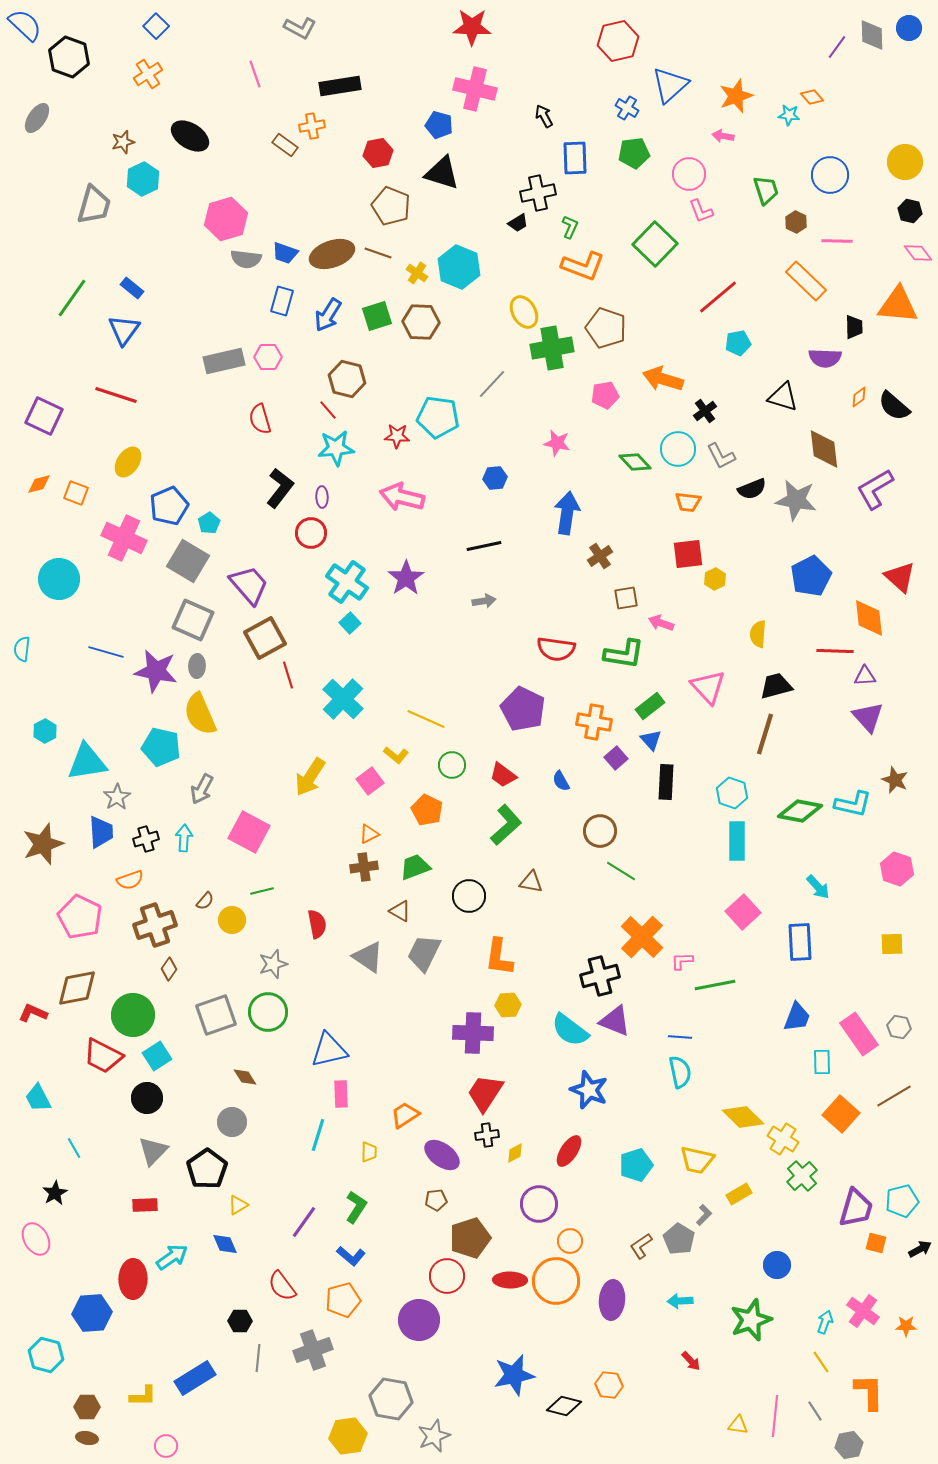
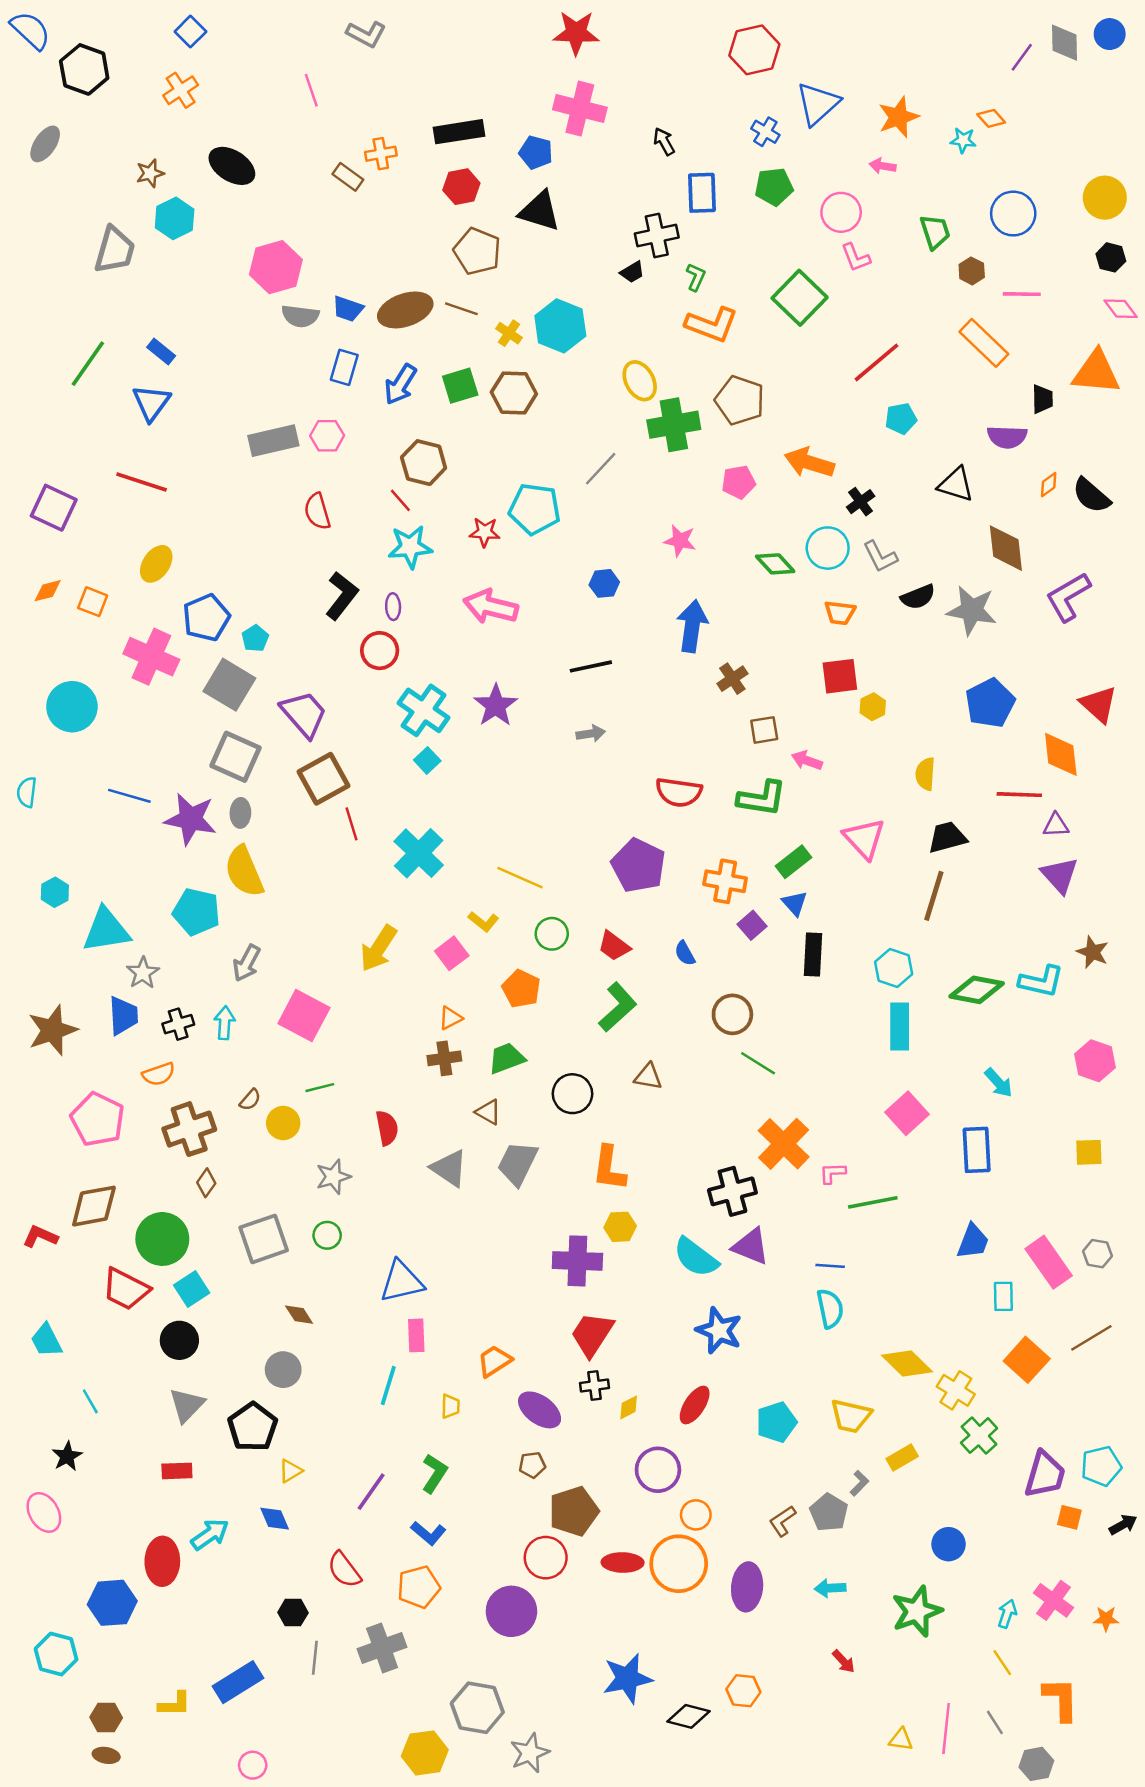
black rectangle: (340, 86) -> (459, 132), moved
green circle: (268, 1012) -> (327, 1235), size x0.6
pink circle: (166, 1446) -> (253, 1765), moved

